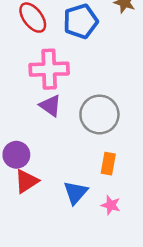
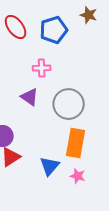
pink cross: (49, 69) -> (42, 68), moved, size x0.6
orange rectangle: (108, 164) -> (76, 143), size x1.6

